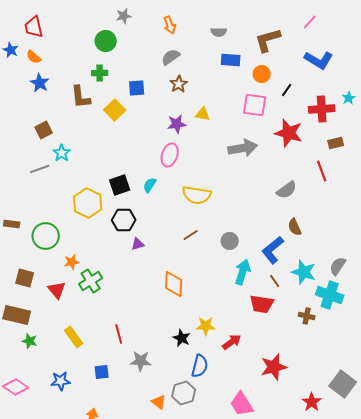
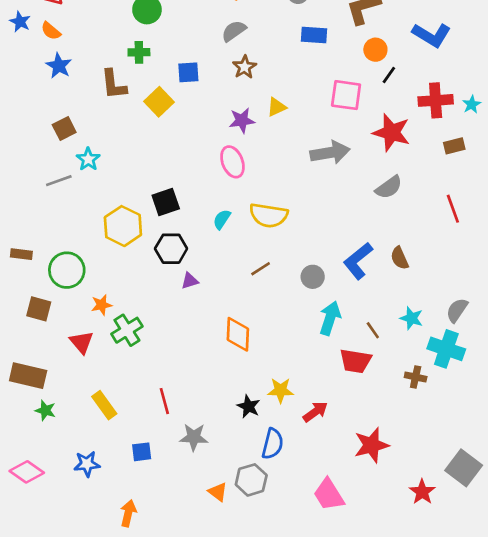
orange circle: (262, 74) -> (375, 50), moved
cyan star: (349, 98) -> (472, 104), moved
yellow triangle: (203, 114) -> (277, 107), turned -35
pink ellipse: (170, 155) -> (232, 162), turned -40
red line: (322, 171) -> (453, 209), moved
cyan semicircle: (150, 185) -> (222, 219), moved
gray semicircle: (287, 190) -> (389, 187), moved
blue L-shape: (273, 250) -> (358, 261), moved
cyan star: (304, 272) -> (412, 318), size x0.7
brown square: (25, 278) -> (39, 309), moved

